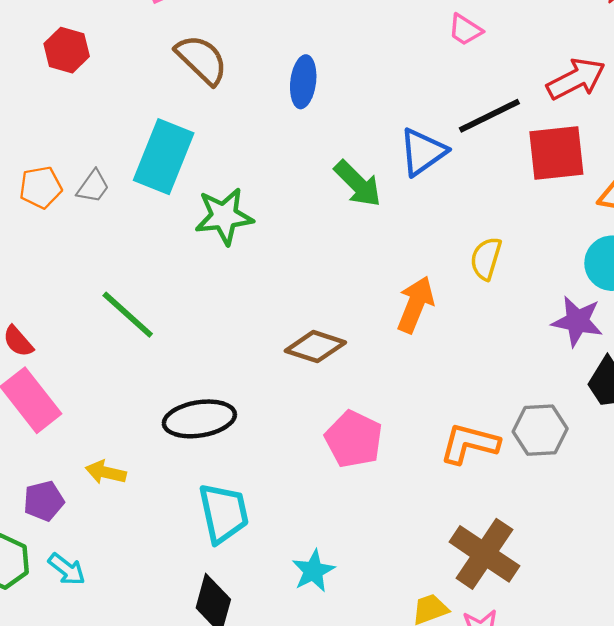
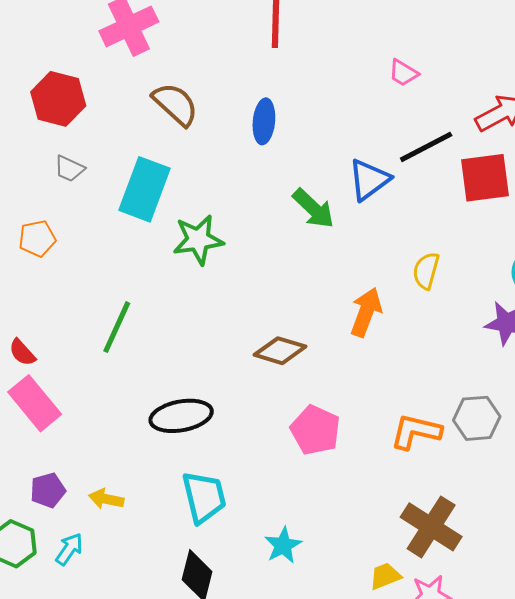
red hexagon: (67, 50) -> (58, 99), size x1.4
gray trapezoid: (93, 186) -> (69, 169), moved, turned 80
orange pentagon: (41, 187) -> (37, 238), moved
green line: (128, 315) -> (117, 327), turned 74
yellow arrow: (106, 472) -> (106, 499), moved
cyan arrow: (67, 569) -> (69, 549), turned -92

